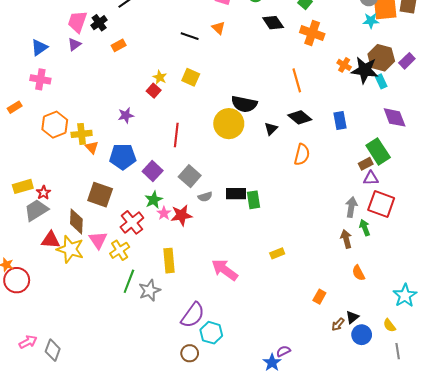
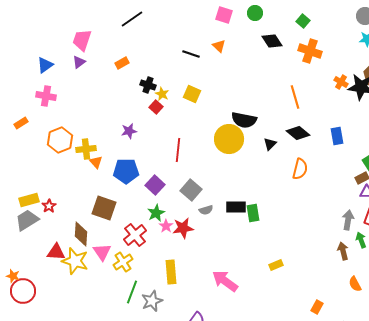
black cross: (99, 23) -> (148, 85), moved, turned -35
gray trapezoid: (36, 210) -> (27, 220), moved

